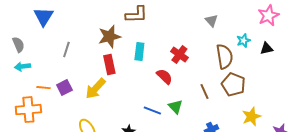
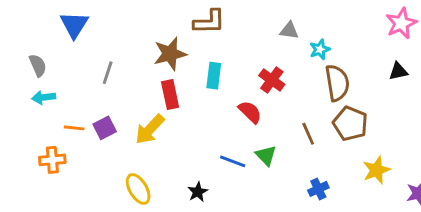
gray triangle: (211, 21) -> (289, 31), moved, turned -40
cyan star: (243, 41) -> (320, 49), moved
orange cross: (28, 110) -> (52, 160), size x0.7

